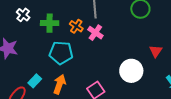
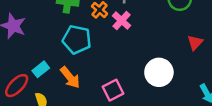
red triangle: (156, 51) -> (195, 43), moved
orange arrow: (60, 84) -> (70, 77), turned 114

